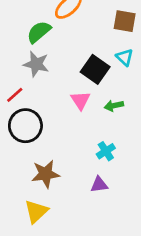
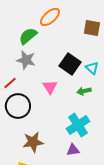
cyan triangle: (125, 57) -> (92, 68), moved
pink triangle: (80, 100) -> (50, 87), moved
cyan cross: (106, 151) -> (78, 125), size x1.6

